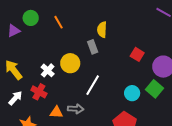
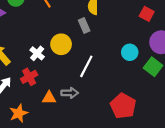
red square: (137, 54) -> (147, 14), moved
red cross: (39, 92) -> (29, 77), turned 35
cyan circle: (132, 93) -> (130, 52), moved

